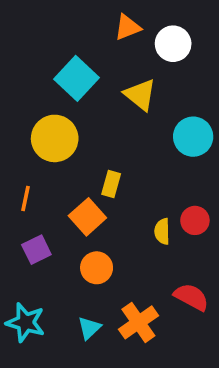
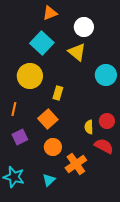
orange triangle: (128, 27) -> (50, 13), moved
white circle: (173, 44) -> (84, 27), moved
yellow rectangle: (111, 184) -> (58, 93), moved
red semicircle: (191, 297) -> (104, 146), moved
orange cross: (138, 322) -> (76, 164), moved

